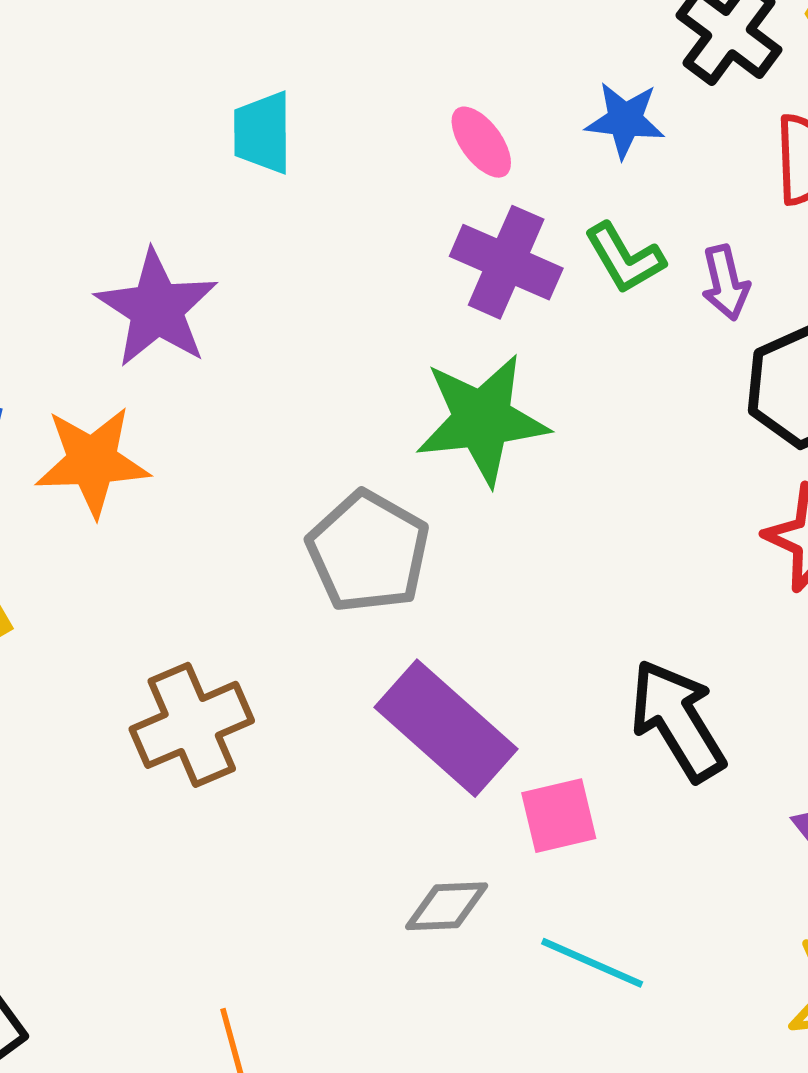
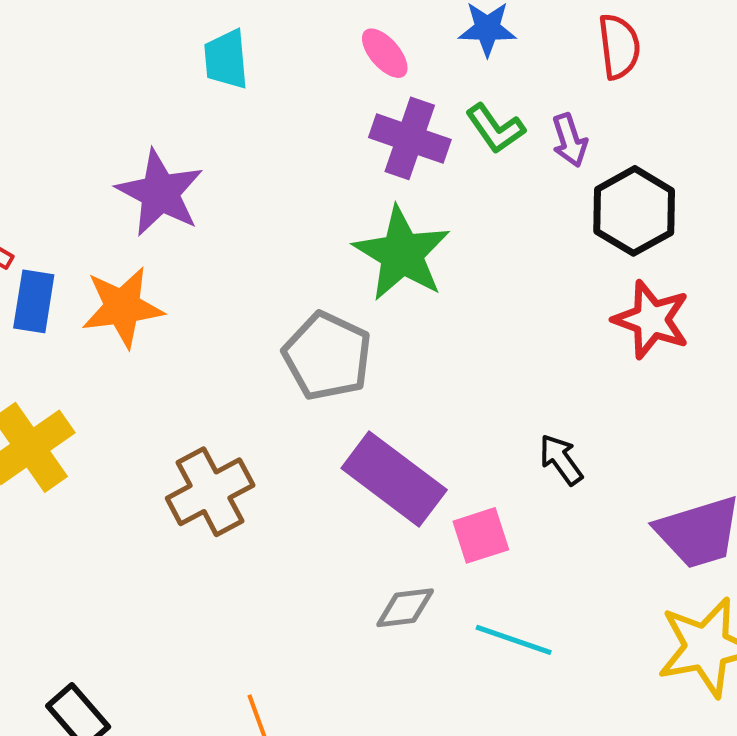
green star: (482, 420) -> (402, 254), turned -30
black arrow: (678, 720) -> (561, 460), size x0.6

